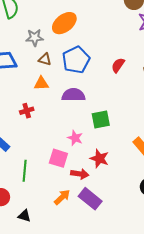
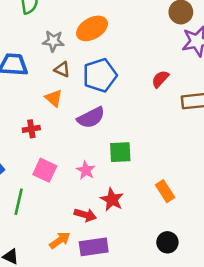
red semicircle: (118, 65) -> (160, 79), moved
orange triangle: (41, 83) -> (54, 98), turned 35
purple semicircle: (73, 95) -> (91, 118), turned 145
pink square: (58, 158) -> (45, 170), moved
purple rectangle: (90, 199) -> (94, 247), turned -55

